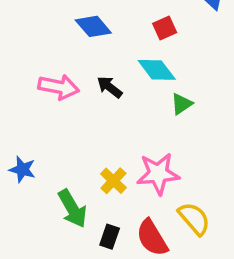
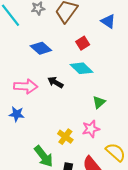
green triangle: (182, 104) -> (99, 102), moved
blue star: (22, 169) -> (17, 114), moved
pink star: (158, 174) -> (91, 129), size x0.7

